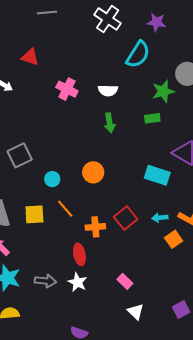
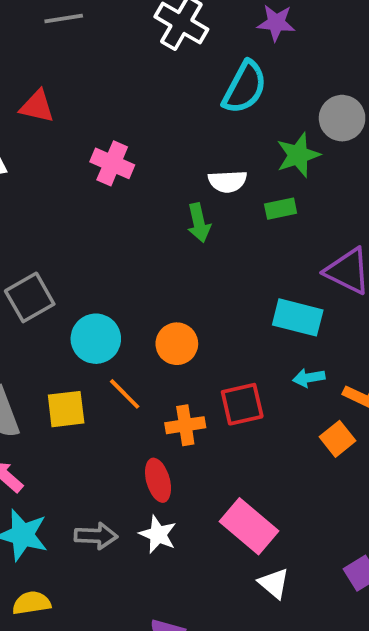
white semicircle: (108, 90) -> (228, 181), moved
orange circle: (93, 172) -> (177, 344), moved
cyan circle: (52, 179) -> (96, 339), size x1.6
red square: (126, 218) -> (242, 404), turned 30
cyan arrow: (160, 218) -> (309, 378), moved
pink rectangle: (125, 281) -> (249, 526), size x1.8

